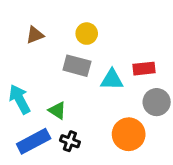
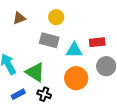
green triangle: (57, 110) -> (35, 72), size x1.5
orange circle: (129, 134) -> (76, 78), moved
blue rectangle: (34, 141) -> (18, 94), size x0.6

